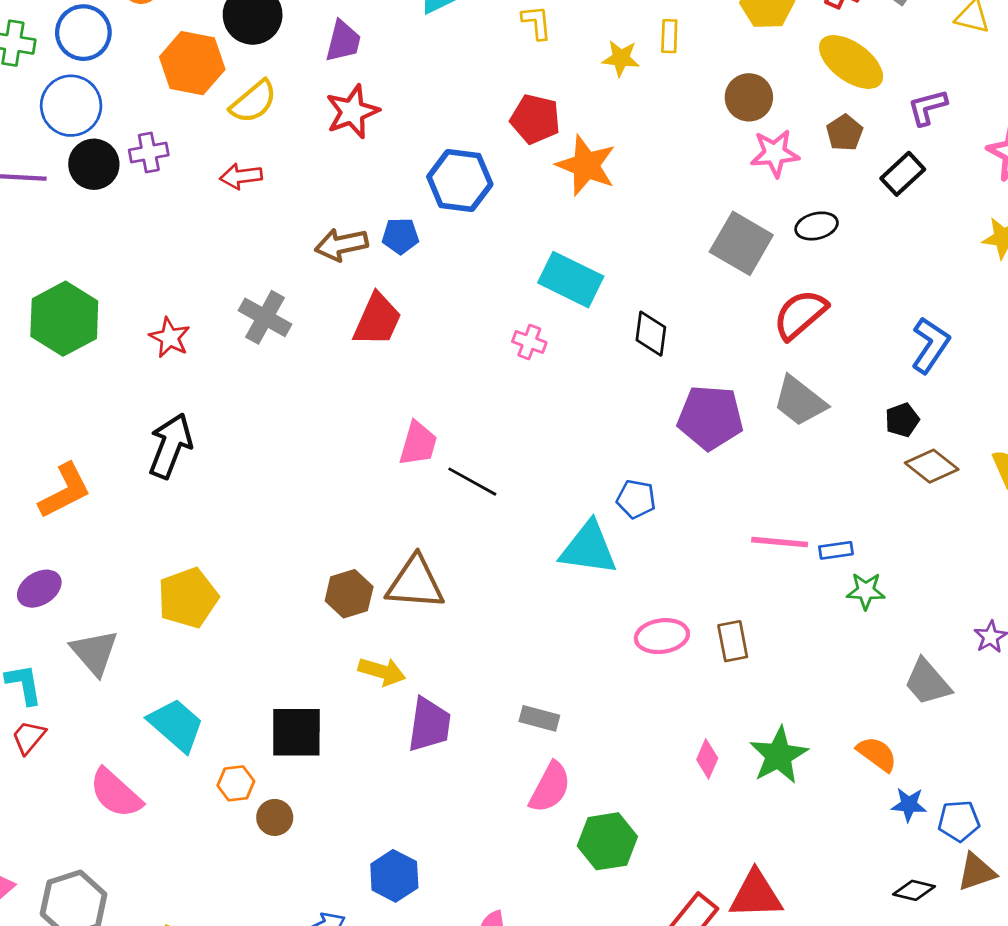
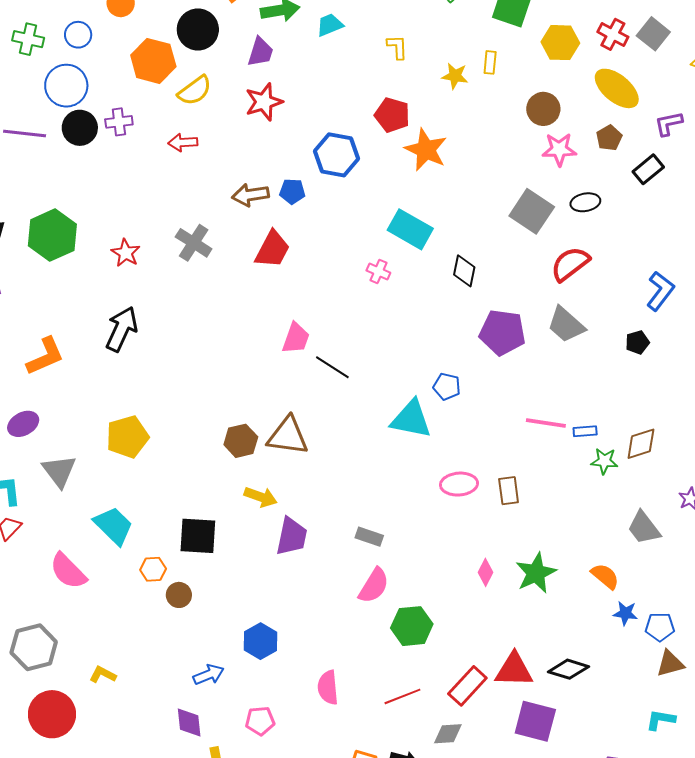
blue circle: (83, 33) -> (78, 35), size x0.7
brown diamond: (932, 466) -> (641, 444), moved, turned -60
black diamond: (914, 890) -> (568, 669), moved, size x1.4

